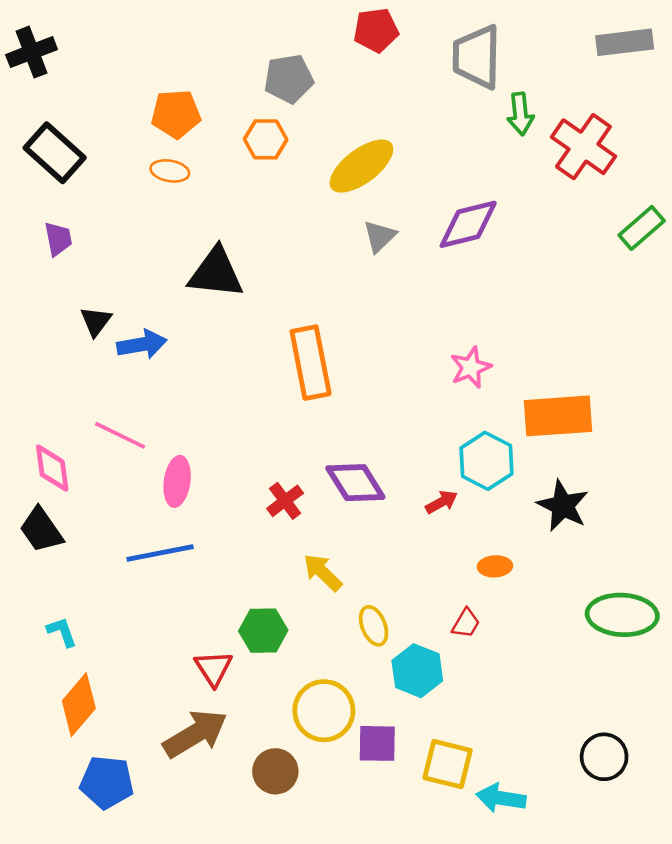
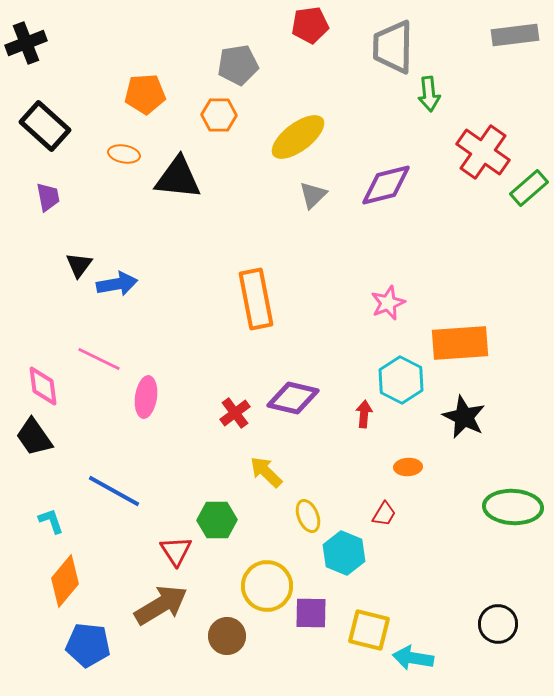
red cross: (583, 147) -> (483, 152), moved
orange ellipse: (170, 171) -> (124, 154), moved
black triangle: (216, 273) -> (178, 178), moved
purple diamond: (355, 483) -> (293, 398), turned -45
red arrow: (442, 502) -> (364, 414), turned -56
blue line: (160, 553) -> (114, 491), moved, turned 40

